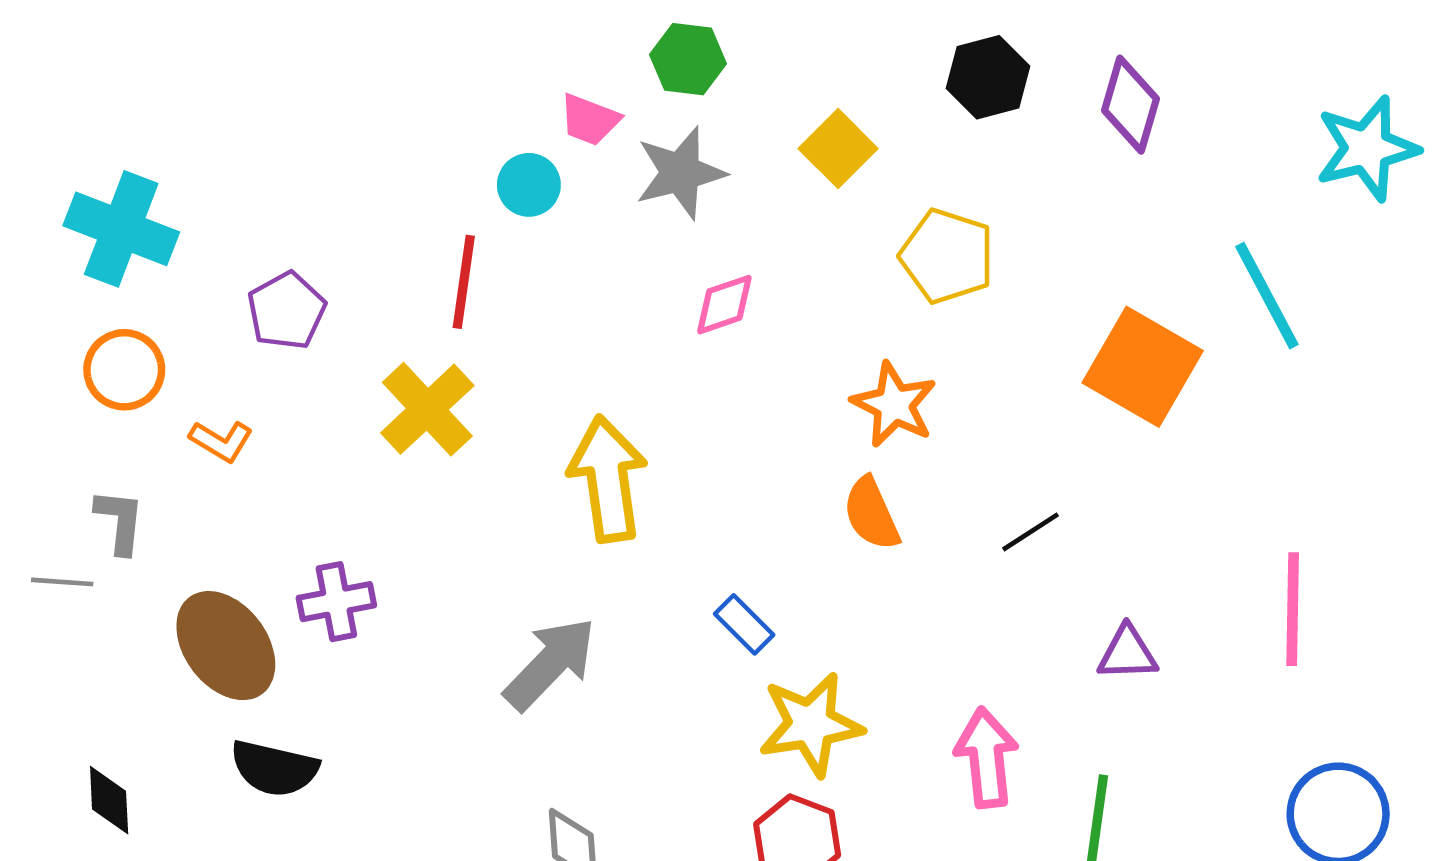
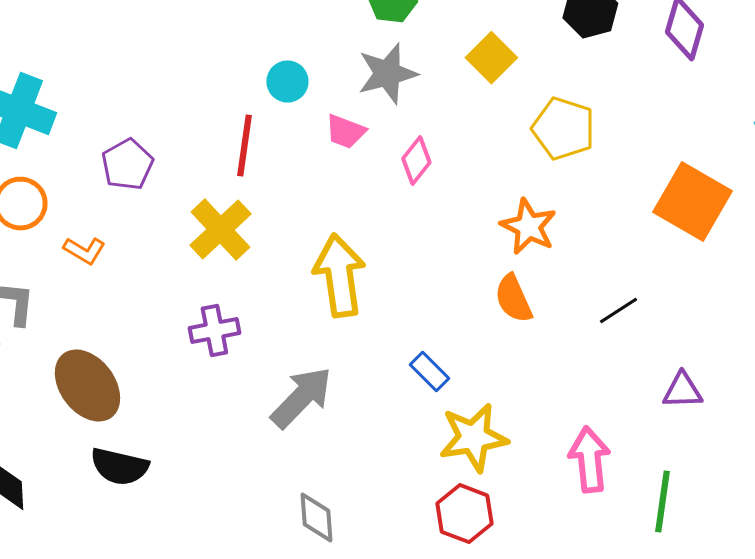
pink trapezoid: (589, 120) -> (345, 132), moved
pink diamond: (724, 305) -> (416, 161), turned -33
purple cross: (336, 602) -> (214, 331), moved

